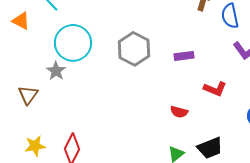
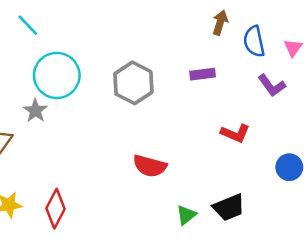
purple rectangle: (184, 56) -> (203, 74), moved
red semicircle: (179, 112) -> (150, 166), moved, size x1.5

